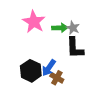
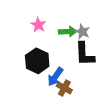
pink star: (34, 22) -> (38, 25), size x0.6
black hexagon: (31, 71) -> (37, 61), moved

